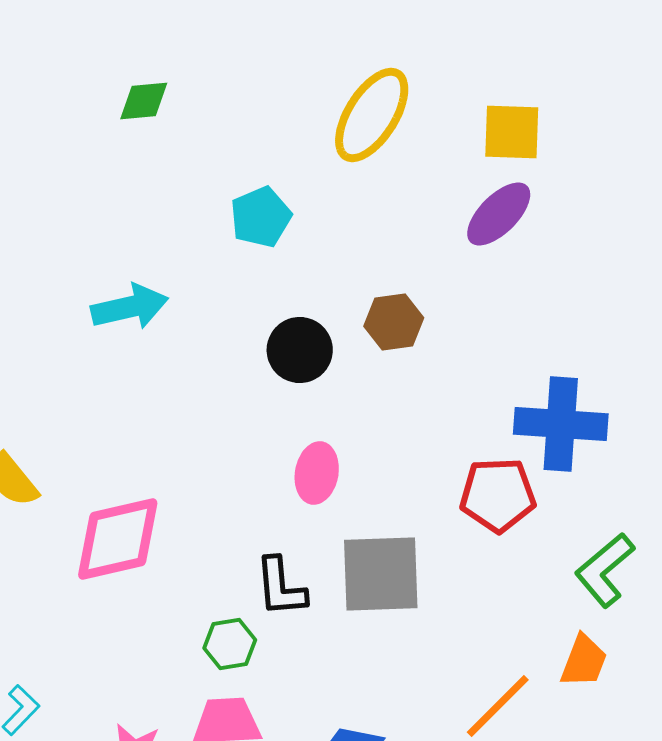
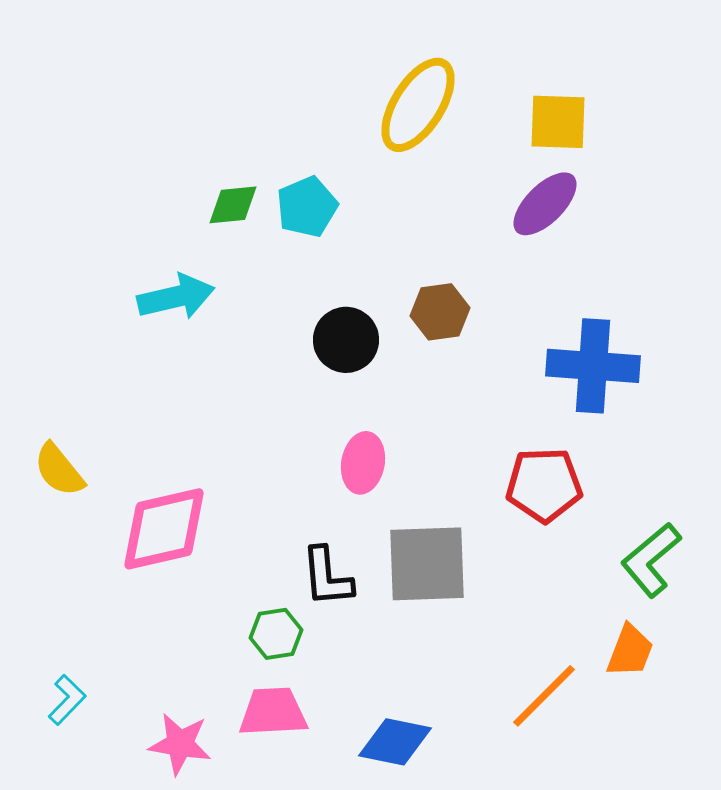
green diamond: (144, 101) -> (233, 205), moved
blue cross: (561, 424) -> (593, 366), moved

